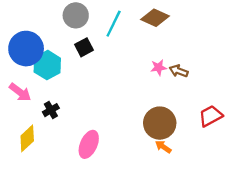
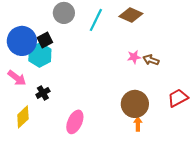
black square: (84, 47) -> (45, 40), moved
orange arrow: (163, 147) -> (138, 124), turned 56

